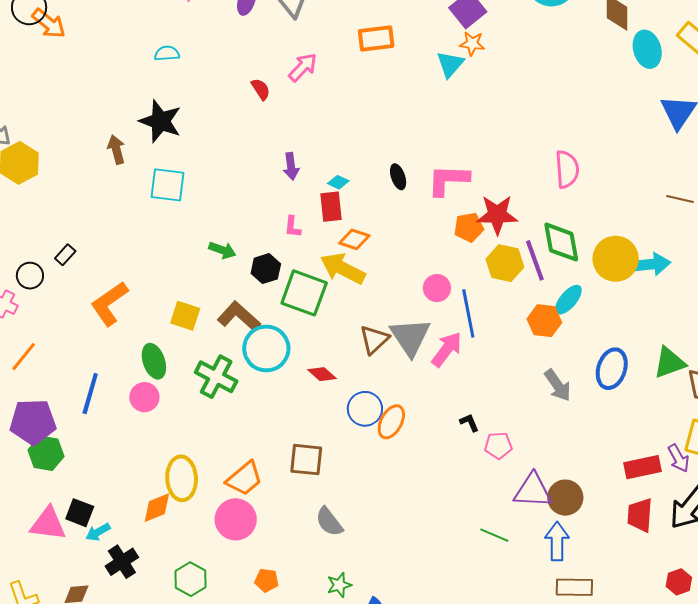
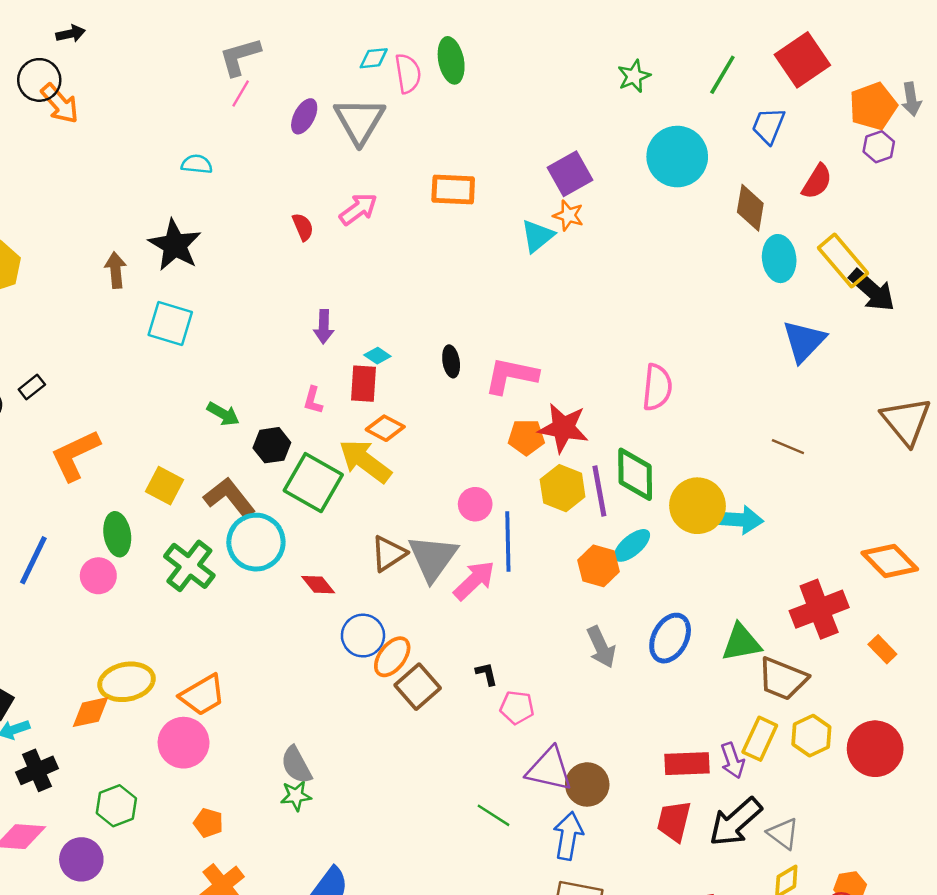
brown square: (306, 460) -> (418, 687), moved, turned 33
yellow ellipse: (182, 478) -> (127, 682), turned 72
green star: (339, 585) -> (296, 796), moved

